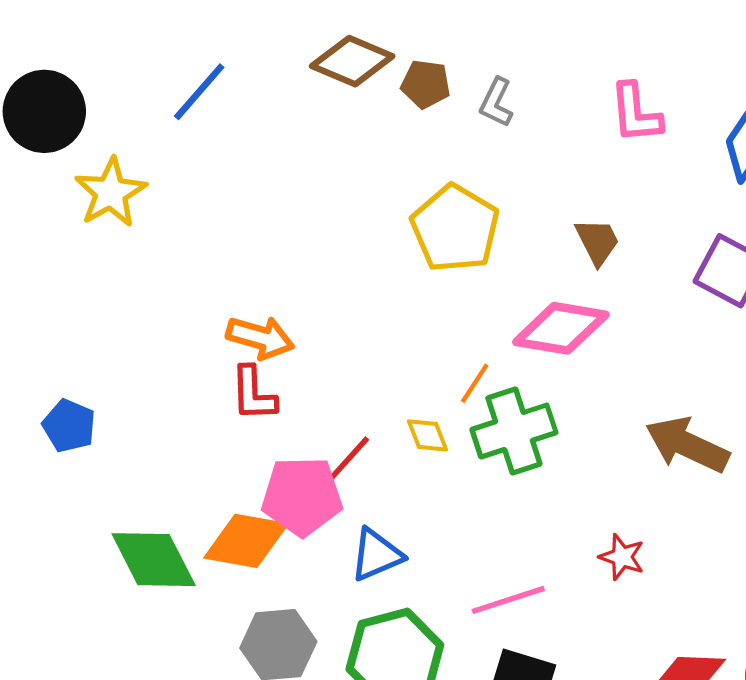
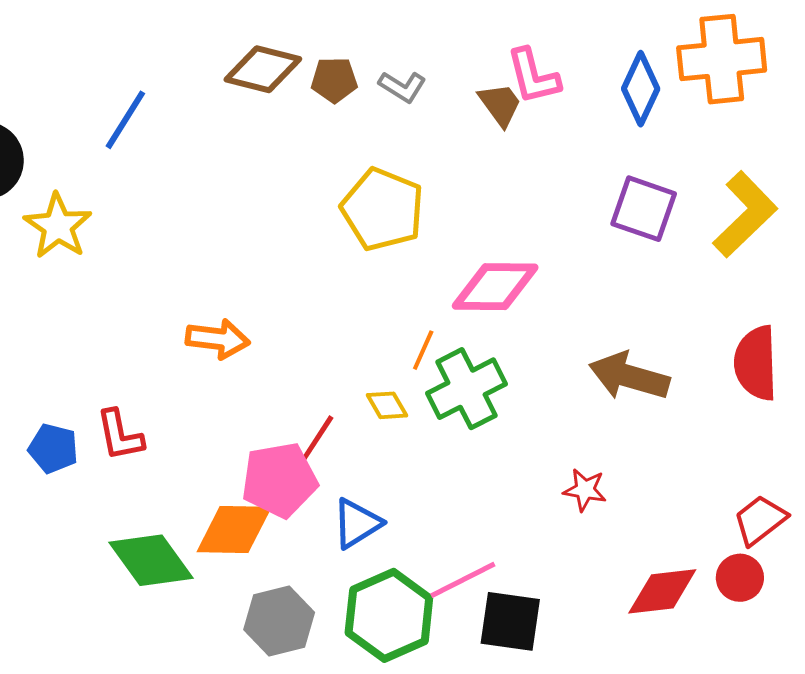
gray L-shape: (496, 102) -> (402, 87), turned -75
brown trapezoid: (597, 242) -> (500, 104), moved
red L-shape: (253, 394) -> (120, 435), moved
pink line: (508, 600) -> (463, 580), moved

